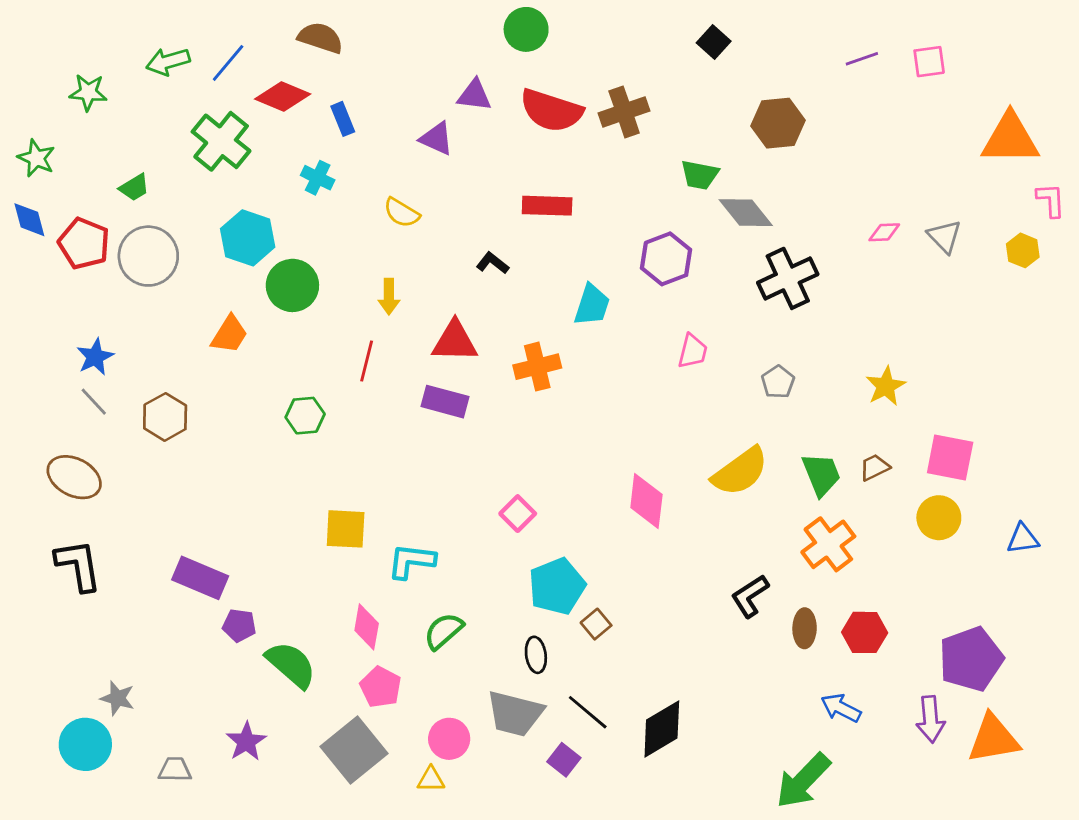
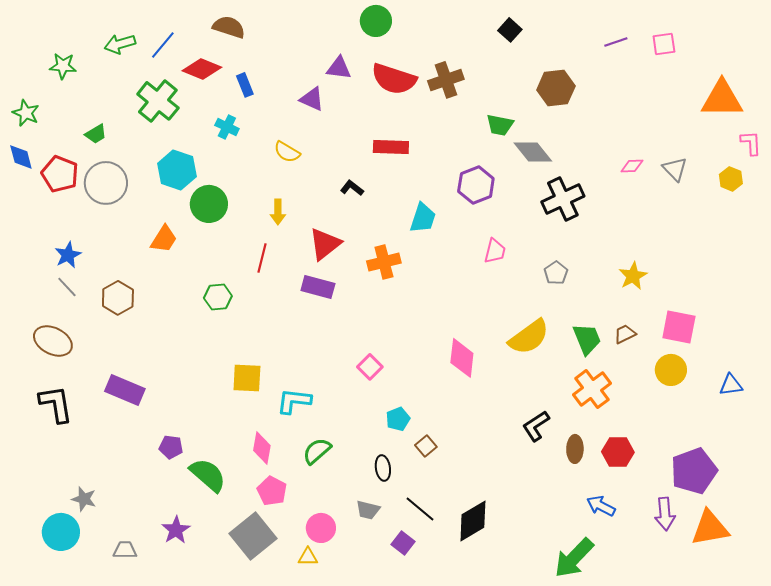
red triangle: (455, 341) -> (325, 244), turned -39
purple rectangle: (200, 578) -> (125, 390), moved
cyan pentagon: (557, 586) -> (398, 419), size x0.6
gray trapezoid: (515, 714) -> (368, 510), size x0.6

